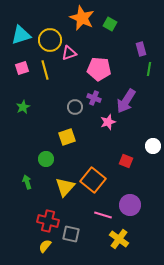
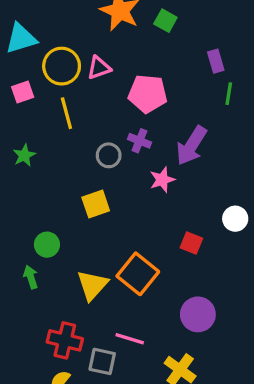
yellow circle: (50, 40) -> (62, 66), moved
yellow line: (45, 70) -> (66, 113), moved
green circle: (46, 159) -> (47, 245), moved
pink line: (103, 215) -> (130, 339), moved

